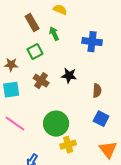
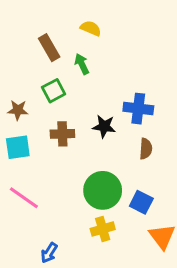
blue cross: (92, 42) -> (138, 109), moved
brown cross: (41, 81) -> (62, 134), turned -35
blue square: (101, 119) -> (141, 202), moved
green circle: (56, 124) -> (103, 190), moved

